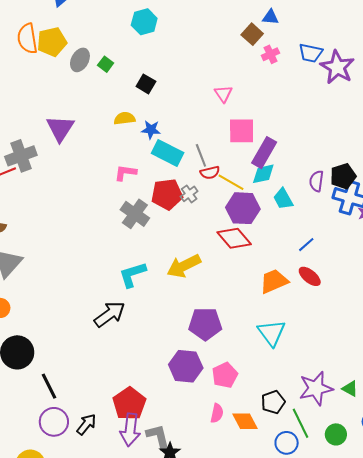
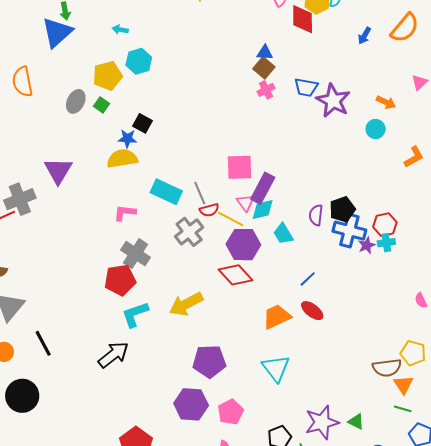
brown square: (252, 34) -> (264, 68), moved
yellow pentagon: (52, 42) -> (108, 76), moved
pink triangle: (223, 94) -> (246, 203), moved
yellow semicircle: (125, 118) -> (122, 159), size x1.4
blue star: (151, 130) -> (127, 139), moved
red pentagon: (167, 194) -> (120, 280), moved
gray cross: (189, 194) -> (189, 232), size x1.6
black line: (49, 386) -> (43, 343), moved

